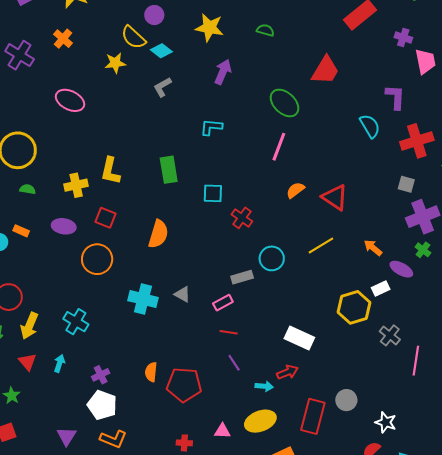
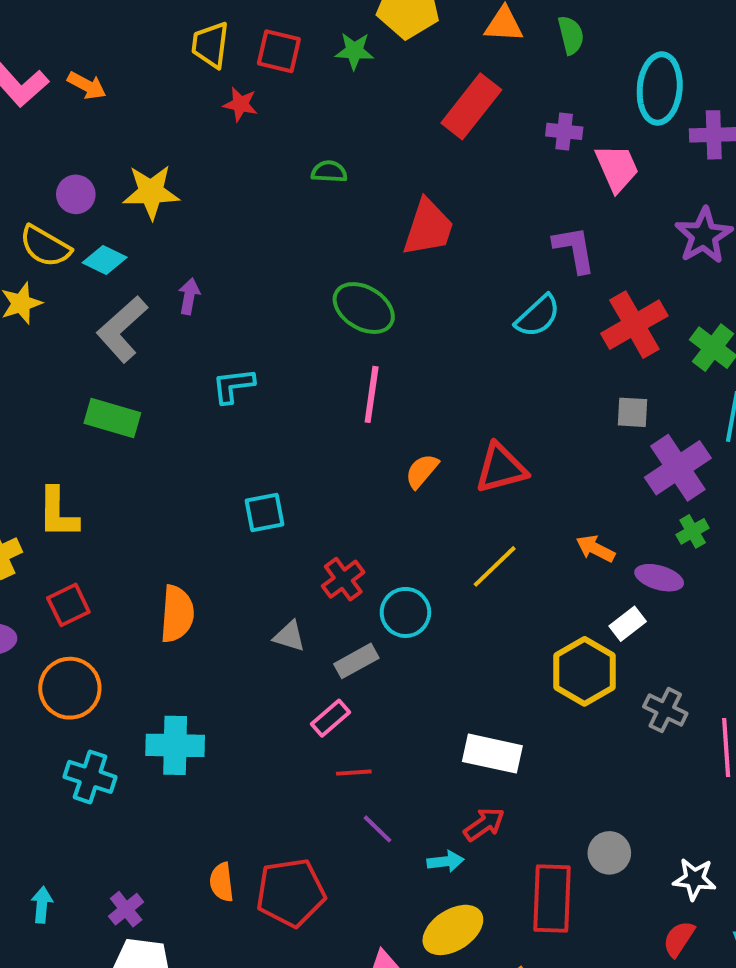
yellow star: (209, 28) -> (151, 192), moved
green semicircle: (265, 30) -> (329, 172), moved
purple arrow: (223, 72) -> (189, 296), moved, size x0.7
gray L-shape: (162, 87) -> (122, 329), size x1.6
cyan semicircle: (370, 126) -> (538, 316), turned 90
green rectangle: (169, 170) -> (112, 418), moved, turned -52
red triangle: (335, 197) -> (501, 468), turned -36
red square: (106, 218) -> (68, 605), turned -35
red cross: (242, 218) -> (343, 579), moved, turned 30
green cross: (423, 250) -> (693, 531), turned 35
gray triangle: (182, 294) -> (289, 636), moved
cyan cross: (76, 322) -> (90, 777), moved

